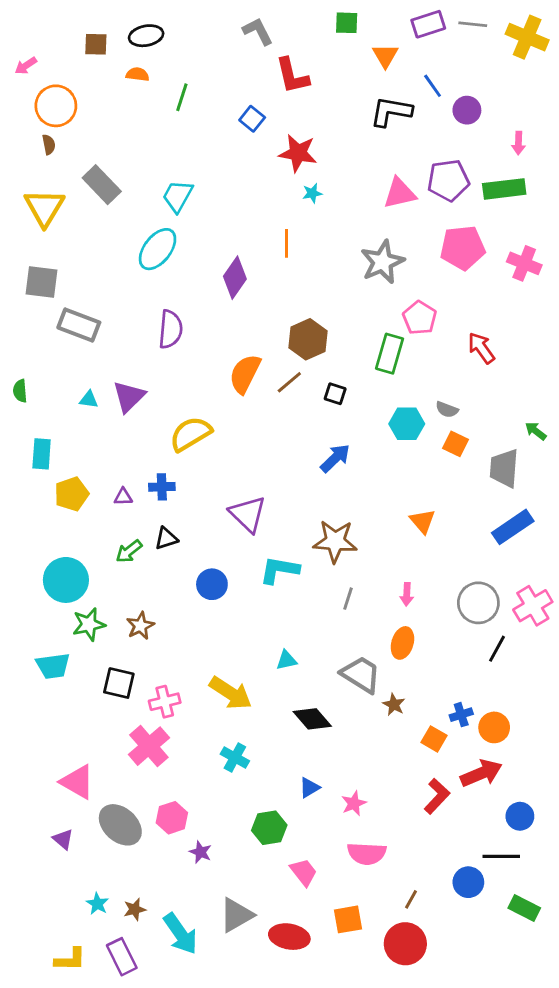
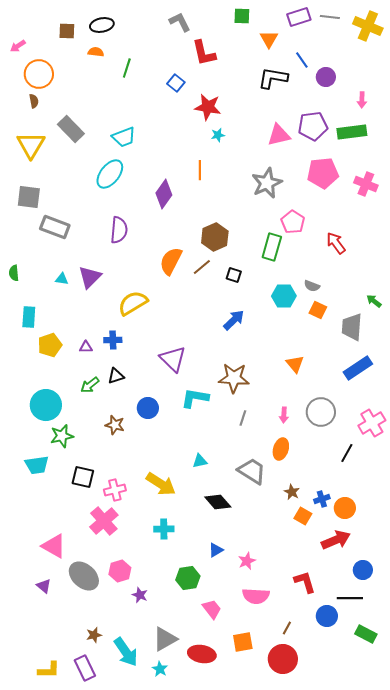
cyan trapezoid: (178, 196) -> (124, 137), turned -140
gray circle: (478, 603) -> (321, 412), moved
brown star: (140, 626) -> (115, 425), moved, turned -30
brown star: (394, 705) -> (292, 492), moved
cyan cross: (235, 758) -> (164, 529), turned -30
red L-shape: (437, 796) -> (305, 582), moved, turned -60
cyan star: (97, 904) -> (160, 669), moved

